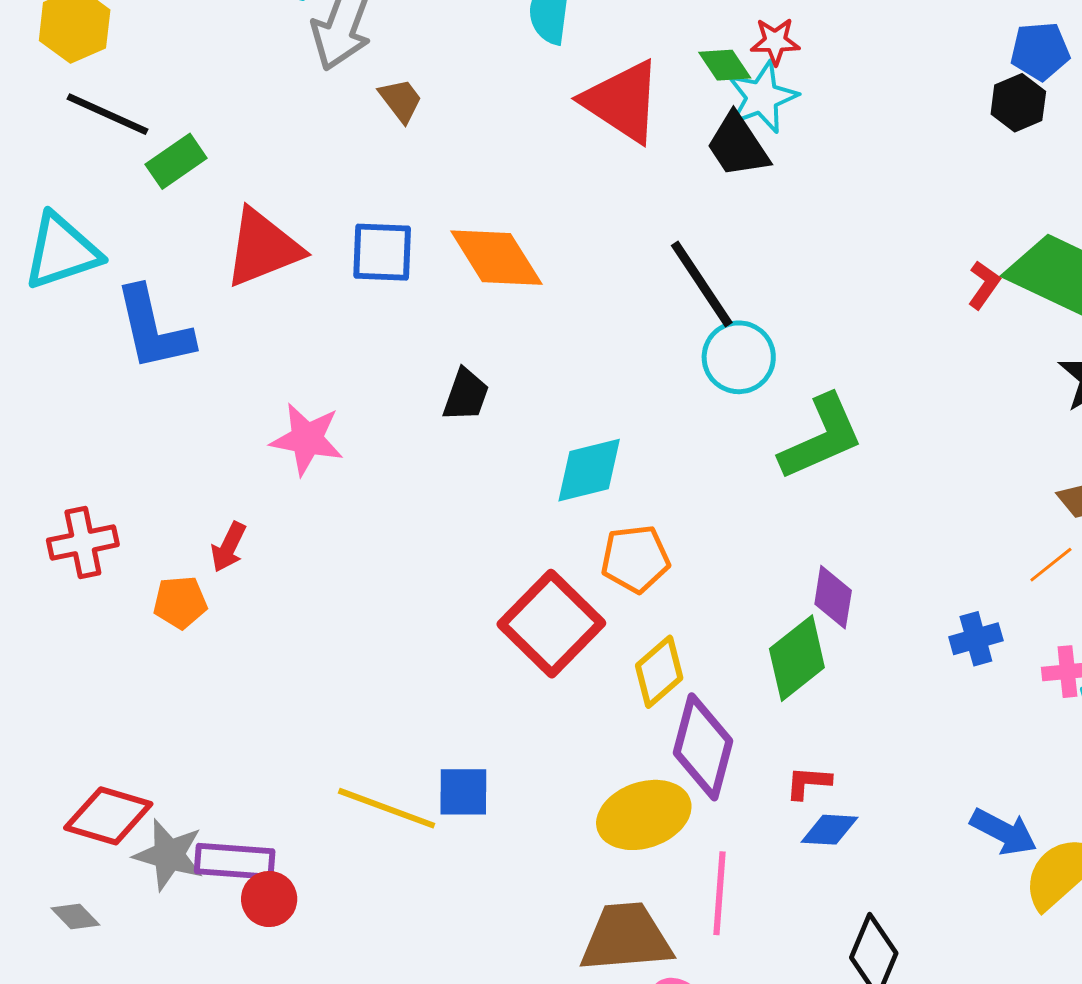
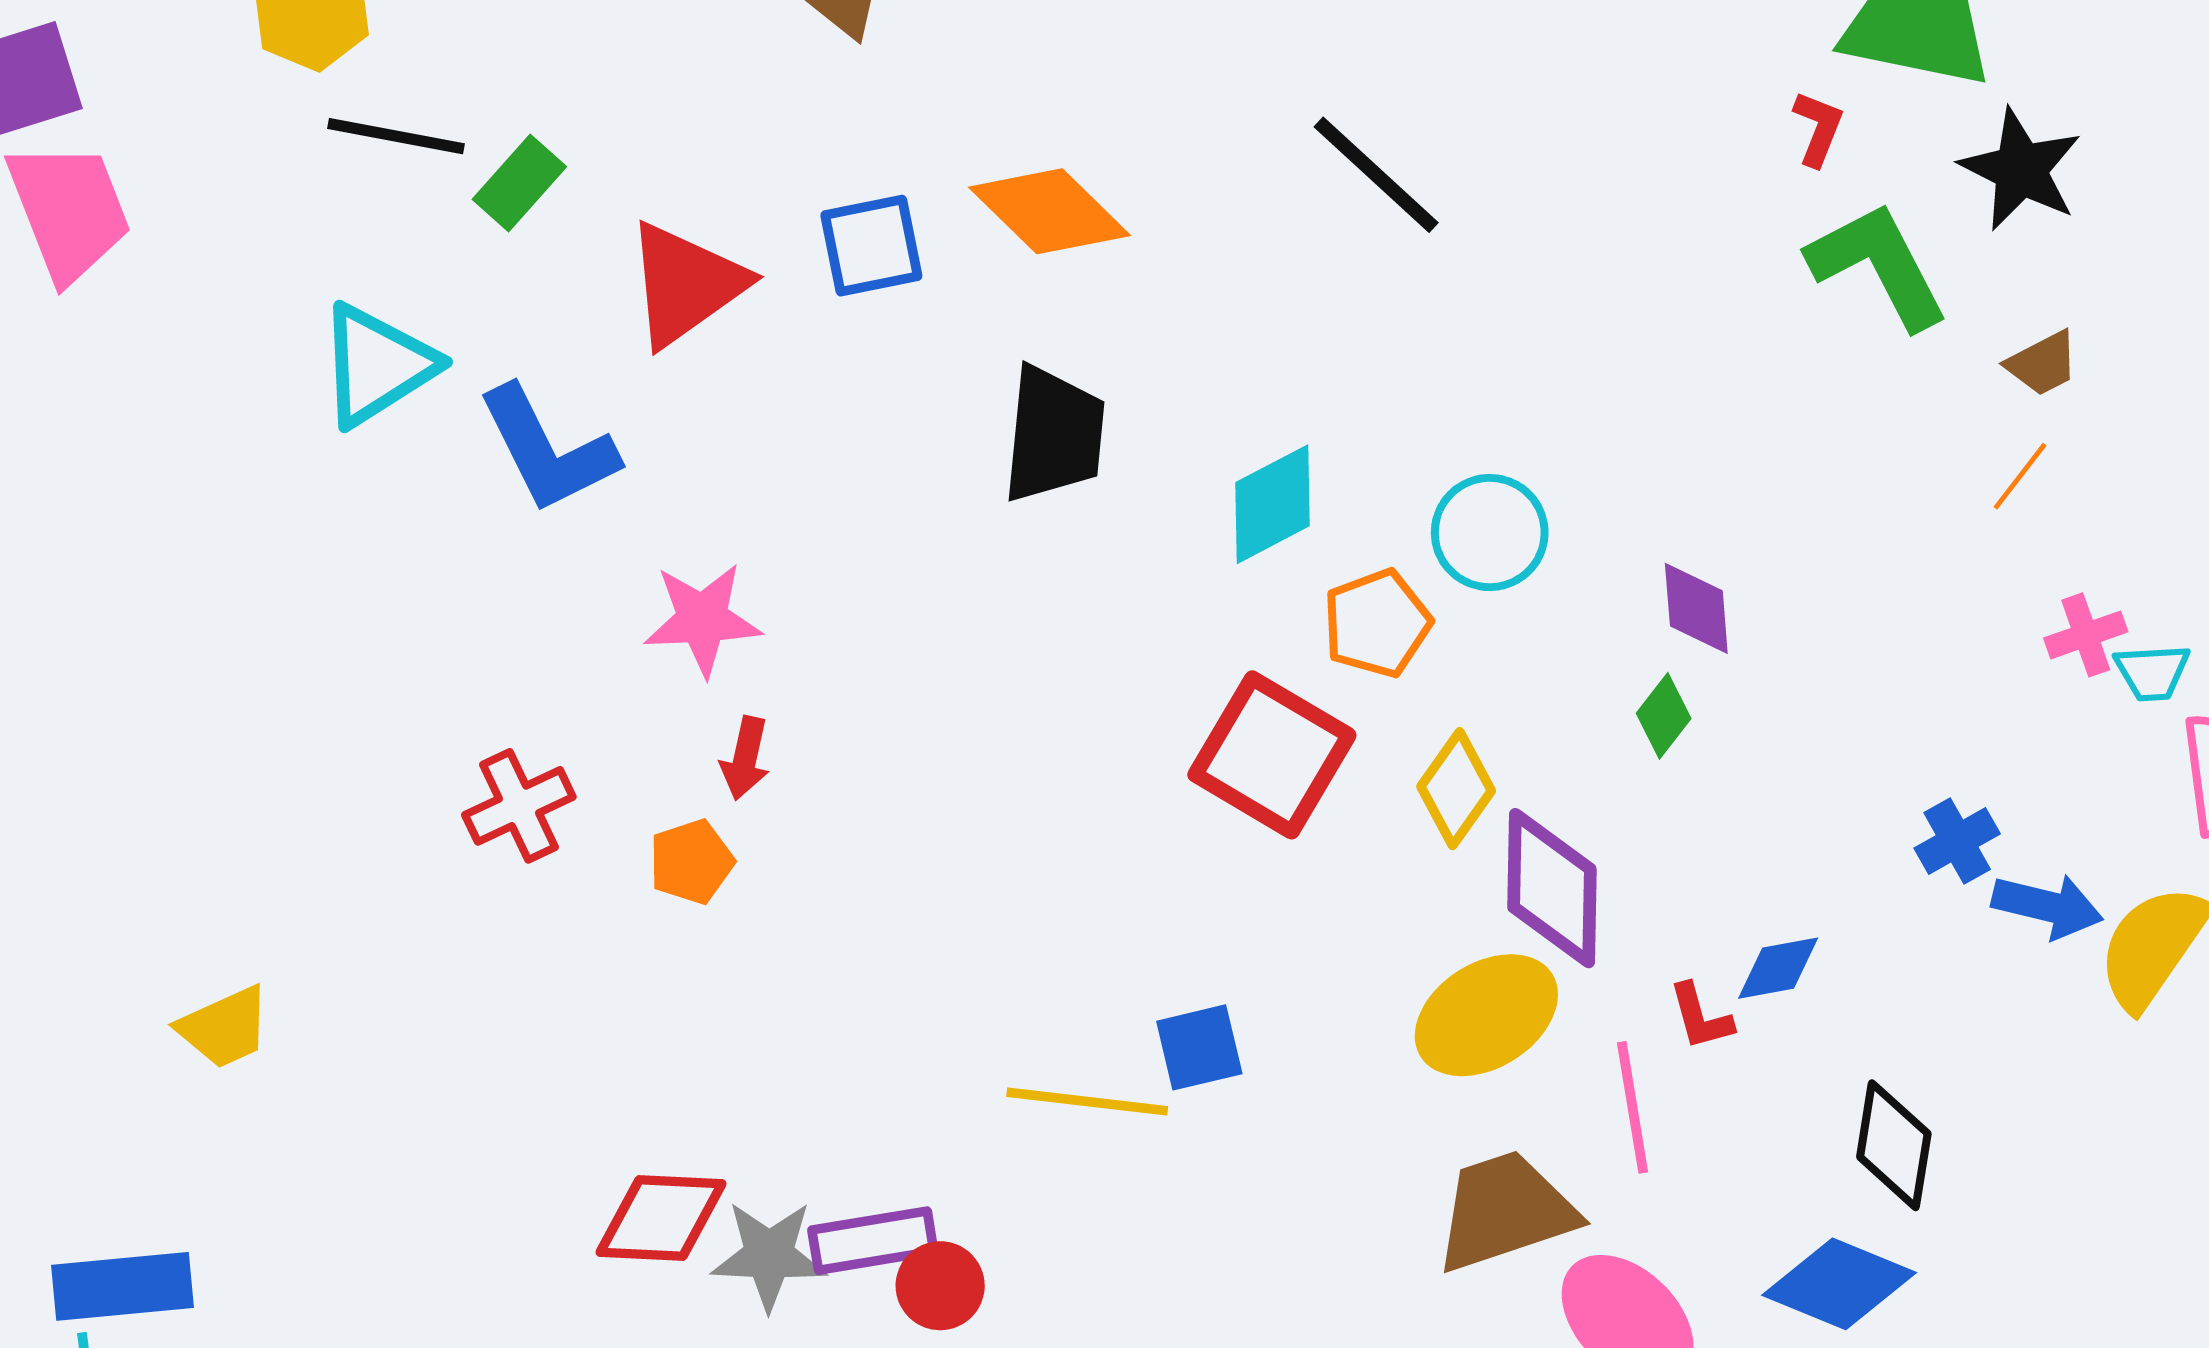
red L-shape: (984, 285) -> (1818, 128), moved
cyan circle: (739, 357) -> (1490, 533), moved
black trapezoid: (466, 395) -> (1054, 434), size x1.6
green L-shape: (821, 437) -> (1878, 265), moved, turned -80
pink star: (307, 439) -> (702, 619), moved
blue cross: (976, 639) -> (1957, 841), moved
green diamond: (797, 658) -> (1664, 716), size x0.6
red L-shape: (808, 783) -> (1701, 1017), moved, turned -96

